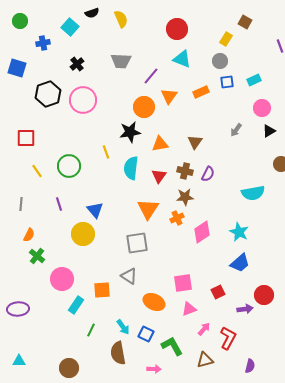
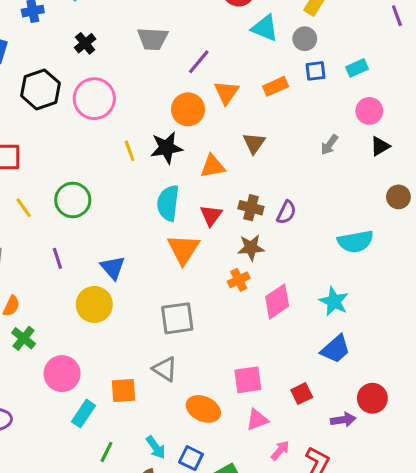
cyan triangle: (182, 59) -> (265, 28), moved
brown triangle: (195, 142) -> (254, 143), moved
yellow line: (106, 152) -> (130, 151), moved
orange triangle: (148, 209) -> (183, 249), moved

